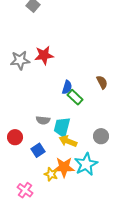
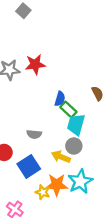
cyan trapezoid: (62, 127) -> (76, 125), moved
gray circle: (101, 136) -> (74, 146), moved
blue square: (38, 150) -> (29, 166), size x1.5

